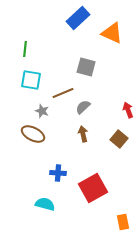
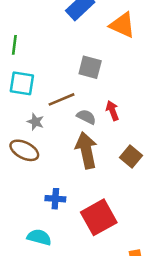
gray semicircle: (83, 107) -> (86, 117), turned 70
red arrow: (128, 110) -> (112, 111), moved
brown arrow: (83, 134) -> (86, 150), size x1.8

